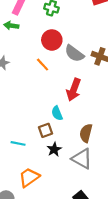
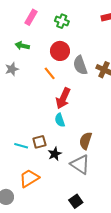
green arrow: (11, 26) -> (22, 46), moved
gray semicircle: (74, 54) -> (80, 65), turned 30
red arrow: (74, 90) -> (63, 98), moved
brown square: (46, 130) -> (39, 142), moved

